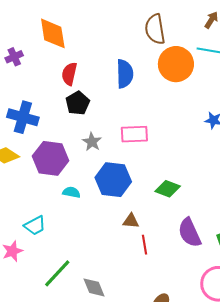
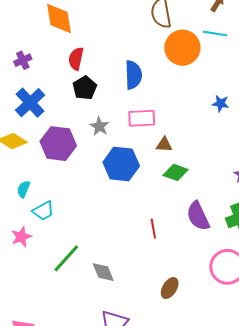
purple cross: (14, 57) -> (23, 60), moved
blue semicircle: (125, 74) -> (133, 75), moved
blue cross: (23, 117) -> (30, 103), turned 32
cyan semicircle: (71, 192) -> (23, 189), moved, turned -78
brown triangle: (131, 221) -> (164, 145), moved

